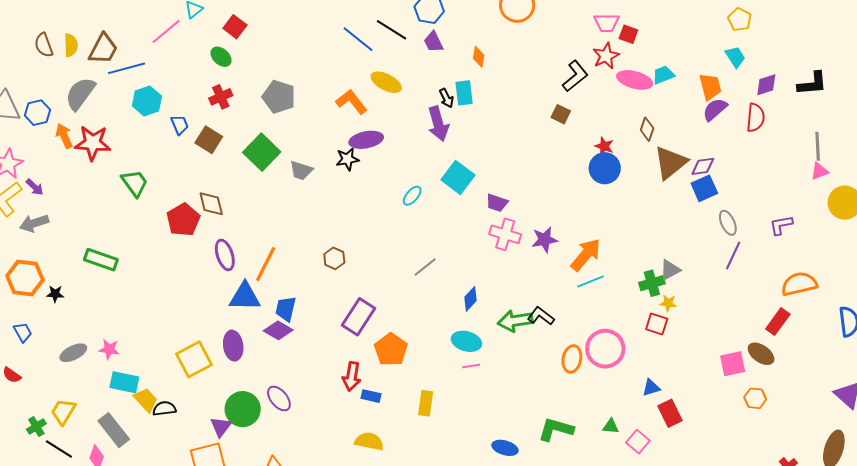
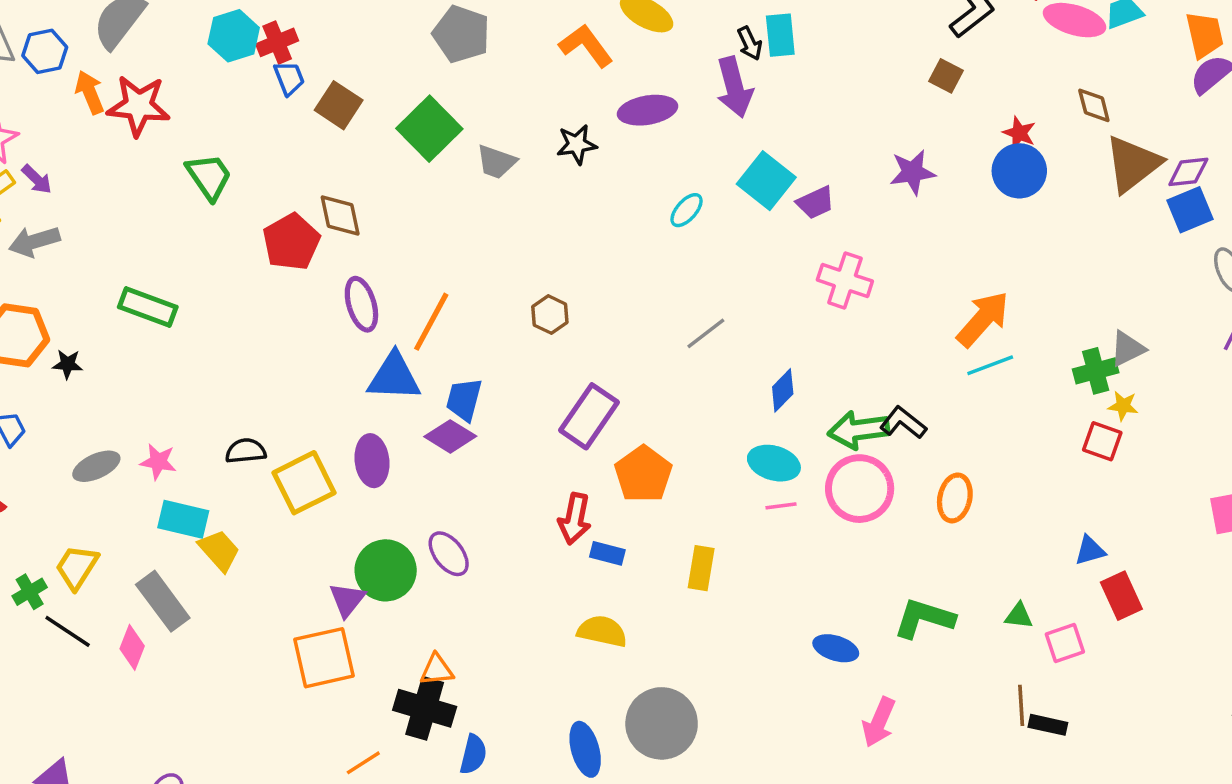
red cross: (221, 97) -> (277, 42), moved
brown diamond: (647, 129) -> (1094, 105), turned -35
purple ellipse: (366, 140) -> (648, 110), moved
purple trapezoid: (497, 203) -> (816, 203), moved, turned -45
purple star: (545, 240) -> (912, 172), moved
pink circle: (605, 349) -> (860, 489), moved
black semicircle: (164, 409) -> (246, 451), moved
pink square: (638, 442) -> (1065, 643), turned 30

